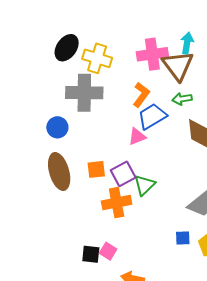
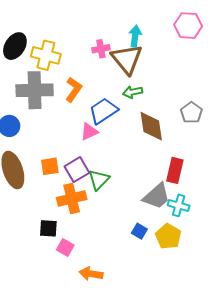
pink cross: (152, 54) -> (101, 49), size x0.6
orange L-shape: (141, 95) -> (74, 90), moved
blue square: (183, 238) -> (139, 231), turned 35
black square: (91, 254) -> (48, 228), moved

